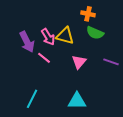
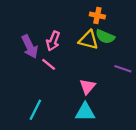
yellow triangle: (65, 36) -> (89, 40), moved
pink arrow: (48, 37) -> (53, 41), turned 54
pink triangle: (79, 62) -> (87, 86), moved

